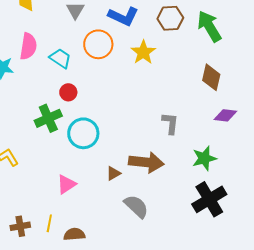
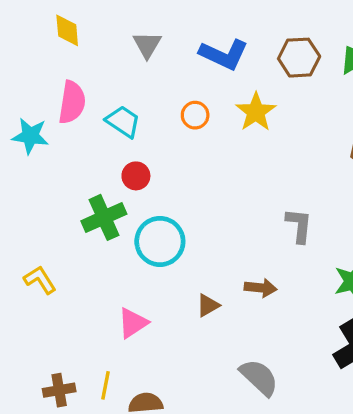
orange circle: (98, 44) -> (195, 115), moved, size x0.6
brown arrow: (146, 162) -> (261, 288), size x0.6
gray semicircle: (136, 206) -> (259, 377), moved

